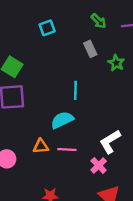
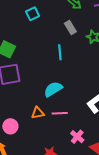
cyan line: (75, 90) -> (60, 52), moved
pink cross: (99, 166) -> (77, 137), moved

